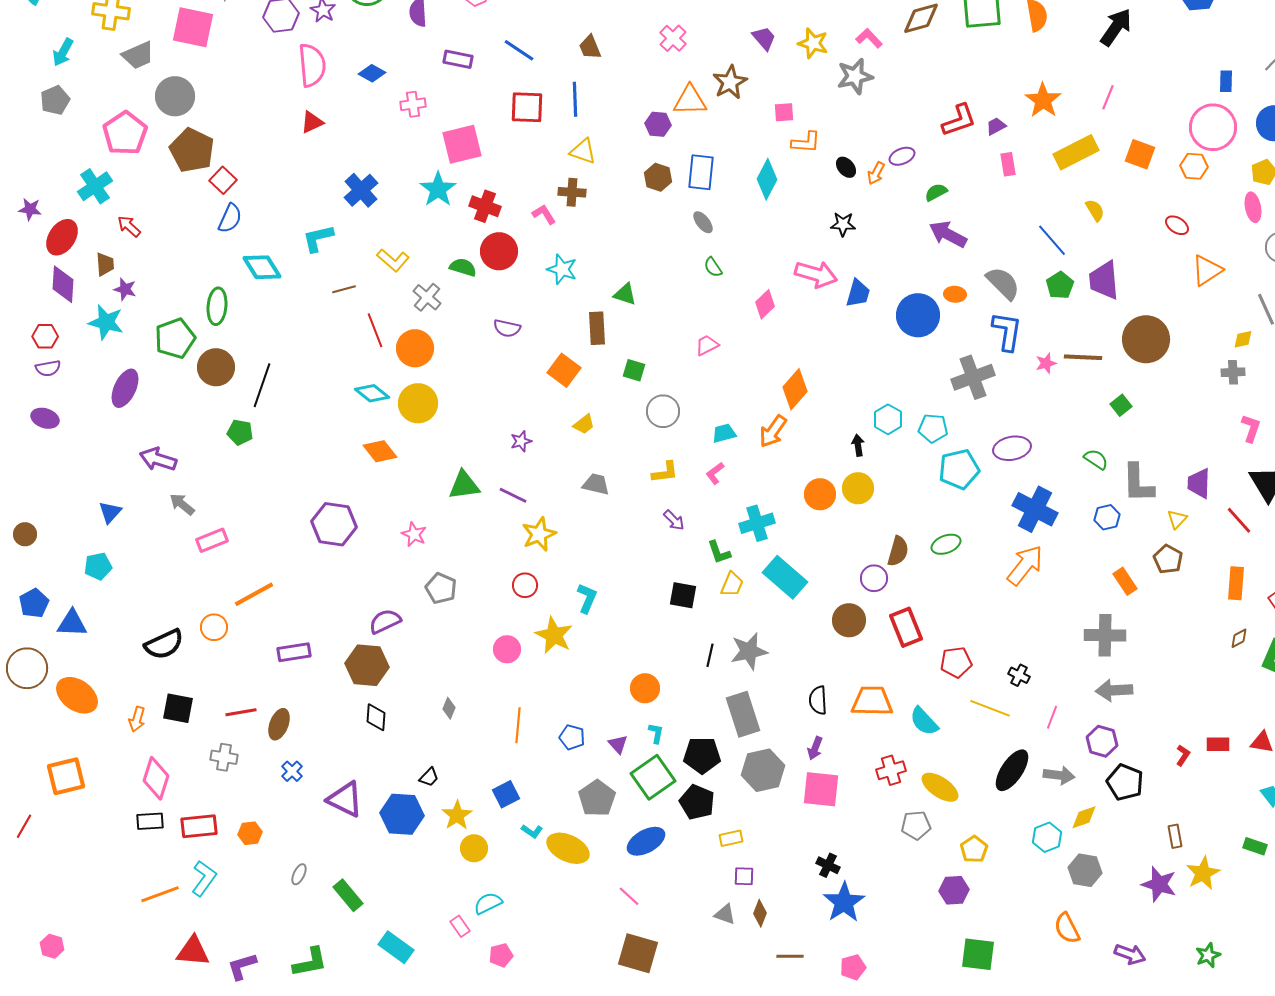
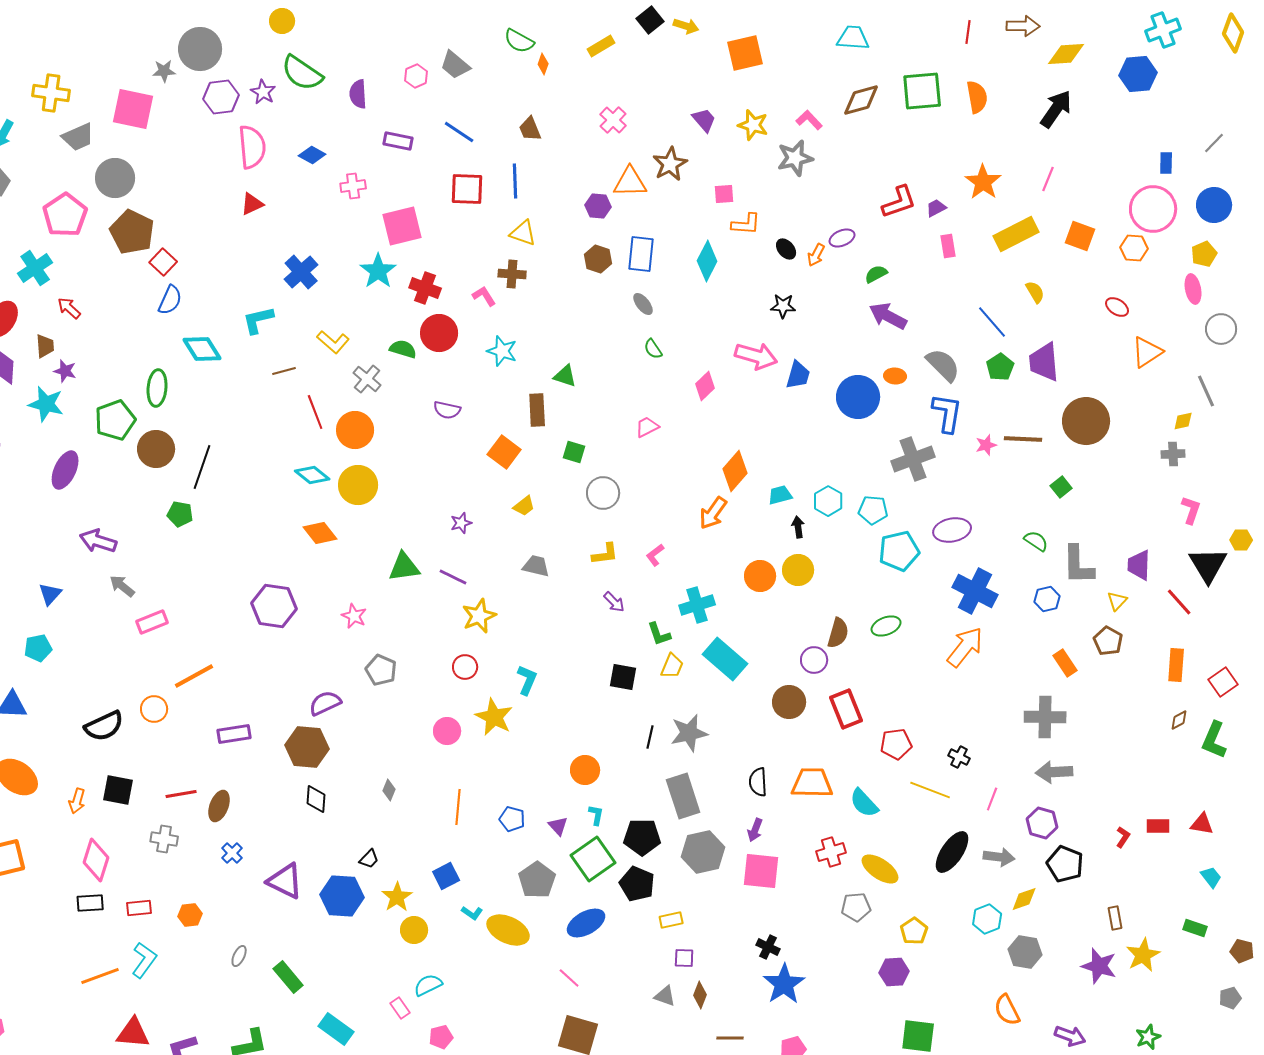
cyan trapezoid: (724, 433) -> (780, 495), moved
red rectangle: (199, 826) -> (139, 908), size x0.7

